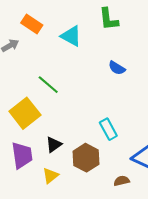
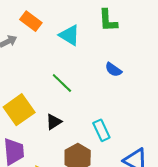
green line: (48, 85) -> (62, 83), moved
black triangle: (54, 144) -> (54, 122), moved

